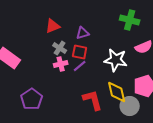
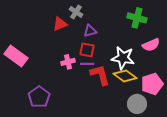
gray cross: (60, 48) -> (76, 12), moved
purple line: (80, 66) -> (87, 64), turned 40
yellow diamond: (117, 92) -> (125, 76), moved, turned -40
red L-shape: (93, 100) -> (100, 75), moved

